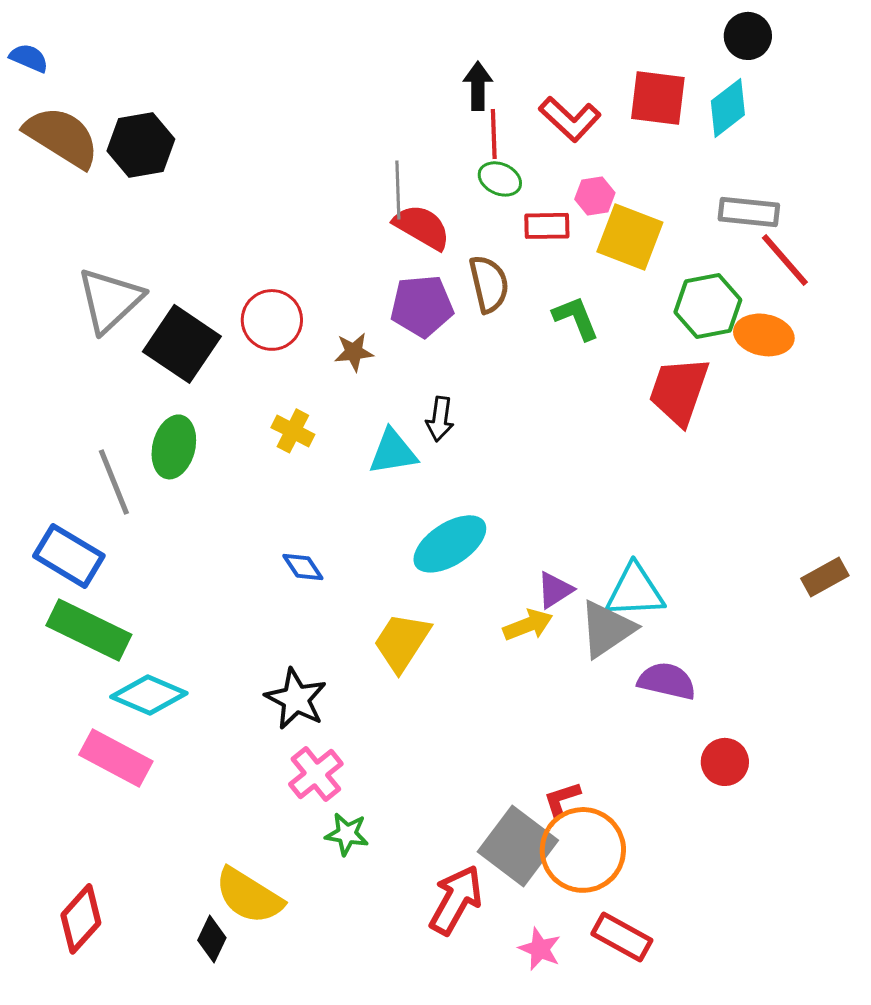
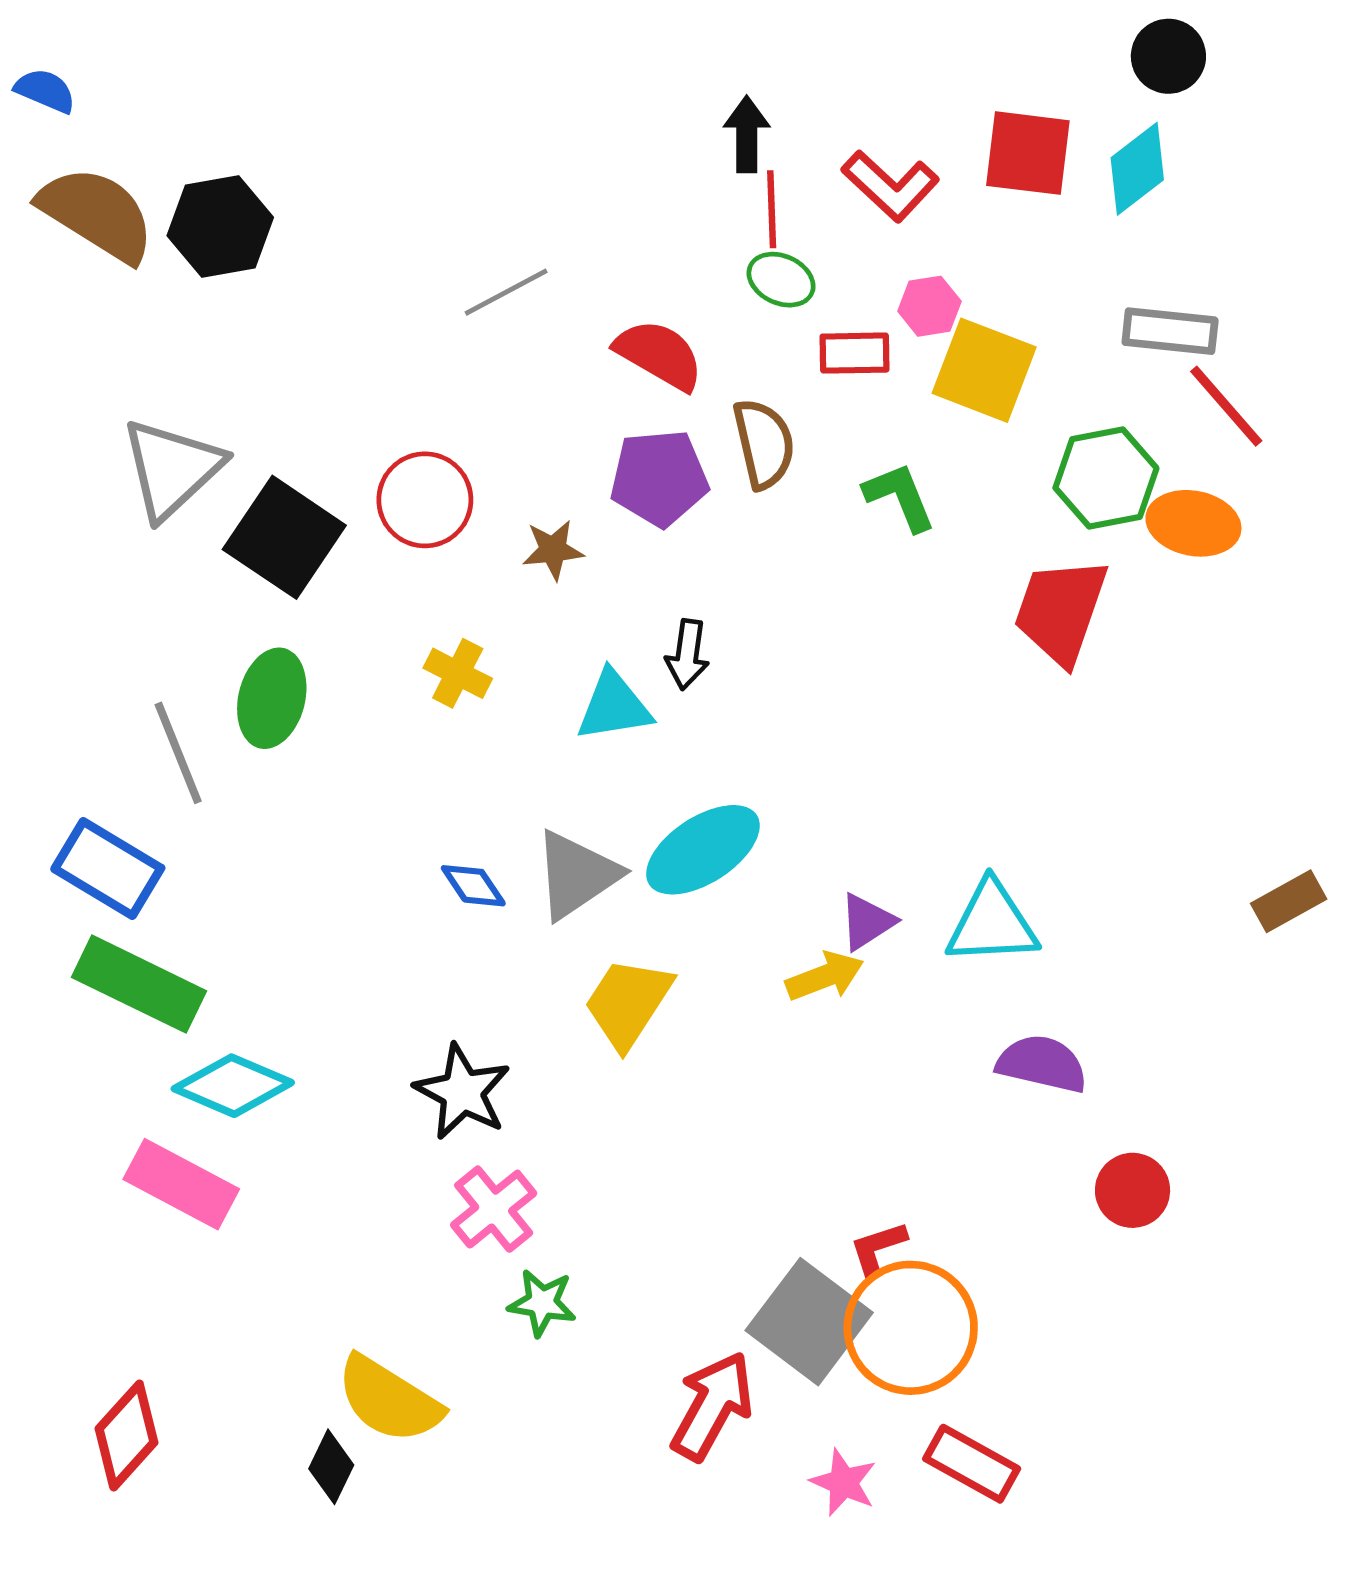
gray line: (398, 190) -> (506, 292), moved, turned 64
gray triangle: (607, 629) -> (576, 875), moved

